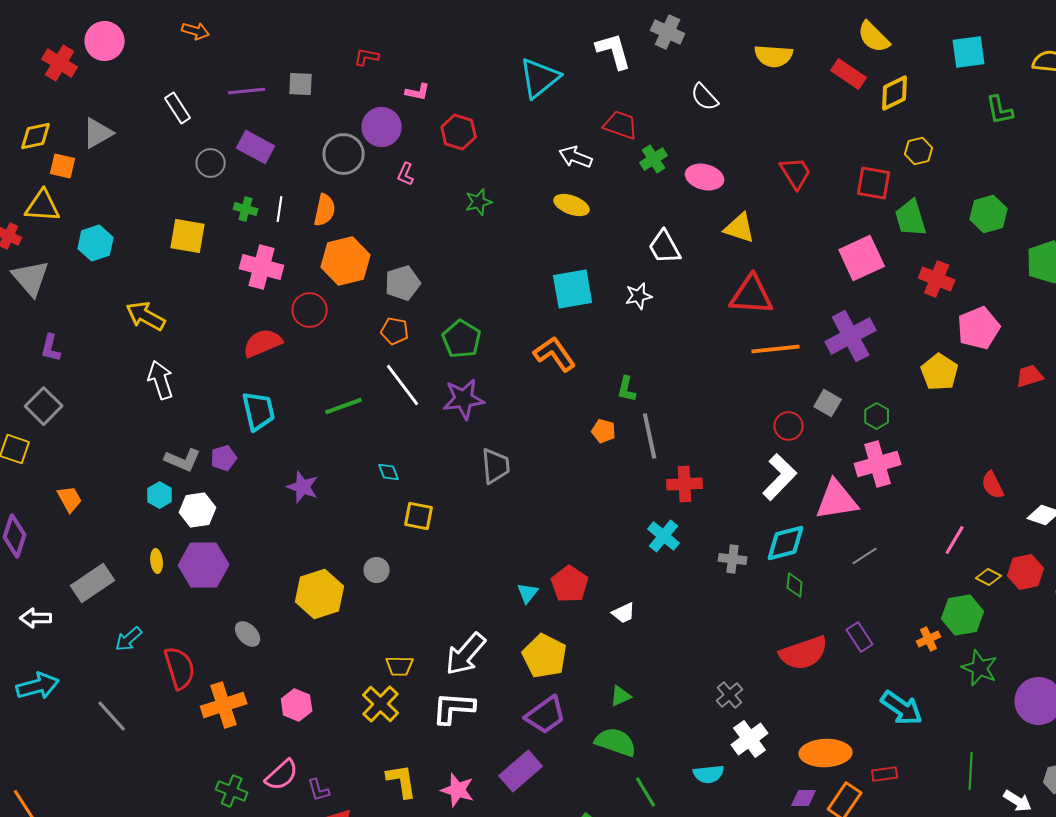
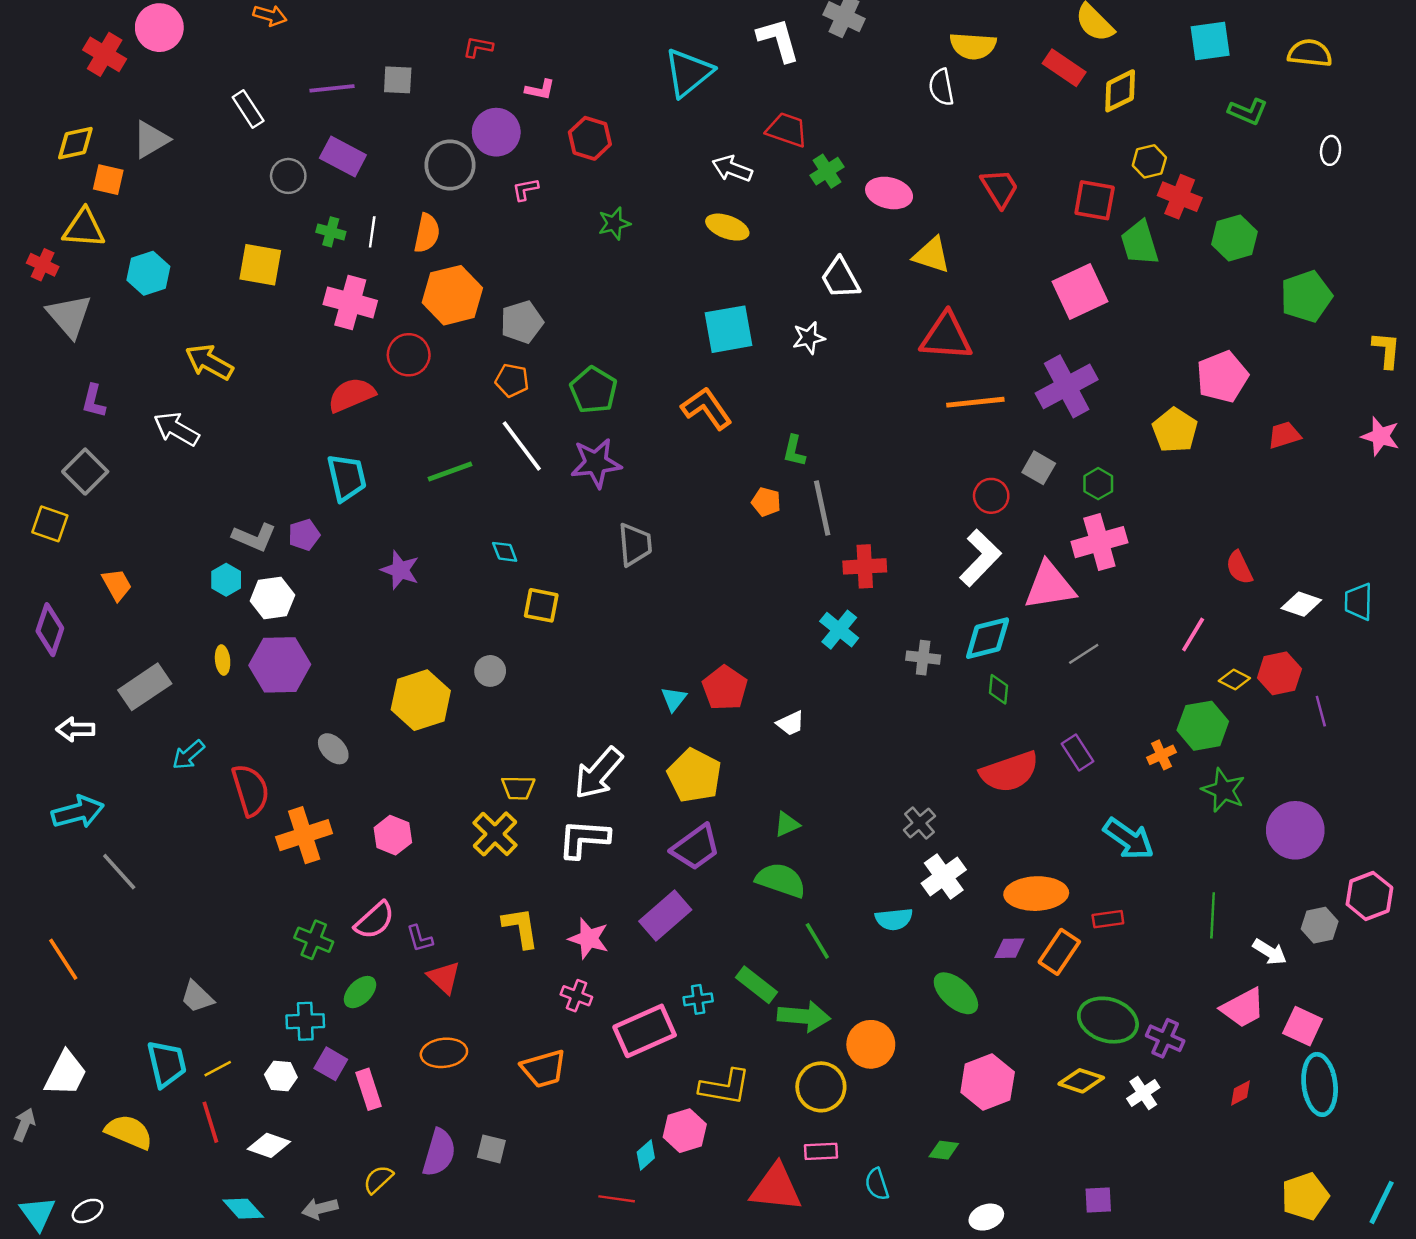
white semicircle: (705, 97) -> (941, 87), moved, turned 32
green L-shape: (1000, 110) -> (1248, 112), turned -56
pink L-shape: (406, 174) -> (525, 189), turned 55
red cross: (937, 279) -> (1180, 197), moved
white arrow: (161, 380) -> (176, 429), moved, turned -42
gray line: (112, 716) -> (119, 872), moved

